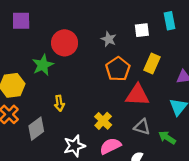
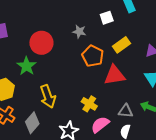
yellow rectangle: (152, 63) -> (122, 45), turned 42
yellow arrow: (59, 103) -> (48, 96), size x1.6
gray triangle: (142, 127) -> (126, 111), moved

